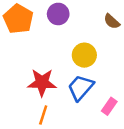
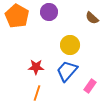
red star: (42, 83) -> (36, 67), size x0.7

